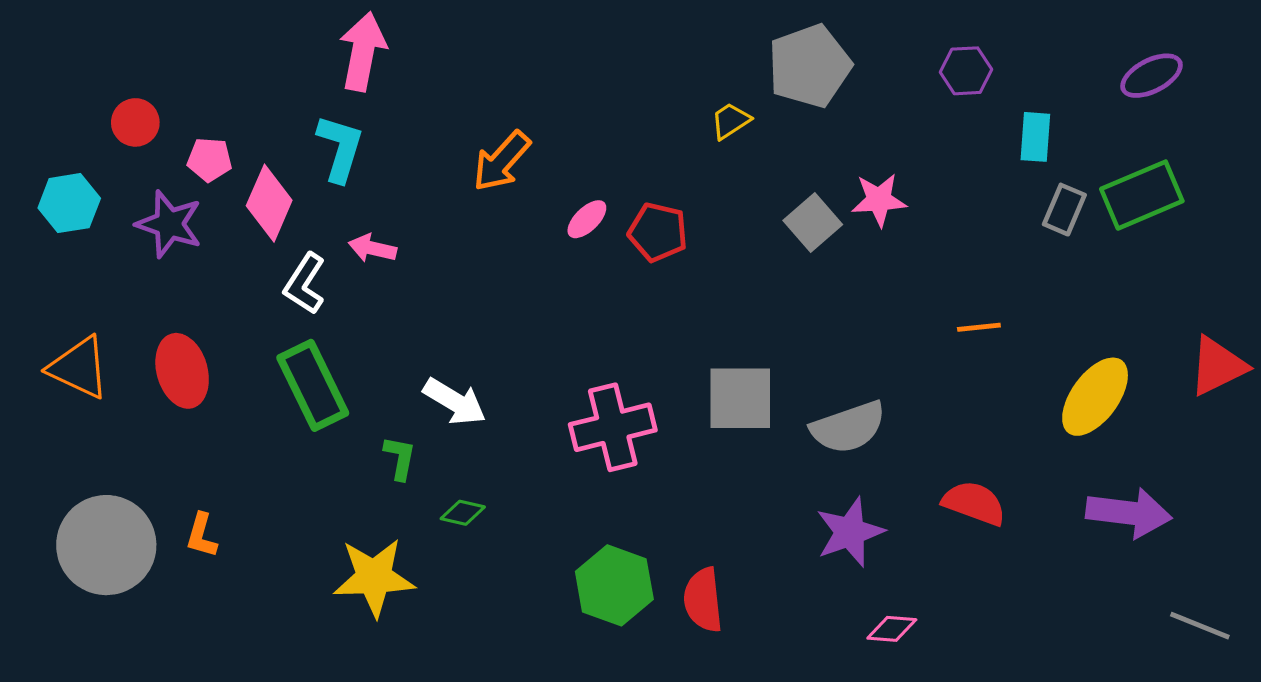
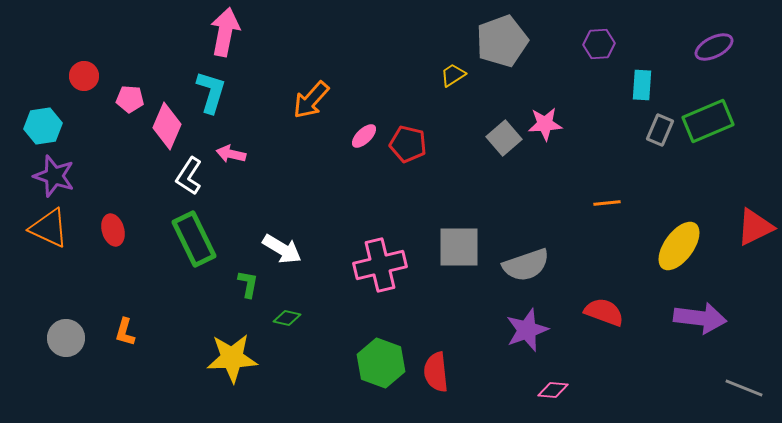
purple star: (169, 224) -> (54, 176), moved
red ellipse: (182, 371) -> (113, 230), size x0.7
gray circle: (106, 545) -> (66, 338), size x0.6

